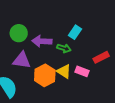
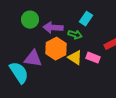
purple triangle: (22, 60) -> (33, 59), moved
orange hexagon: (45, 75) -> (56, 49), moved

